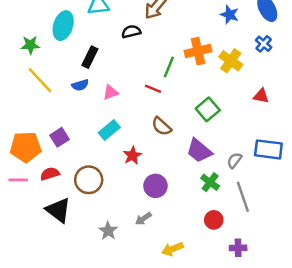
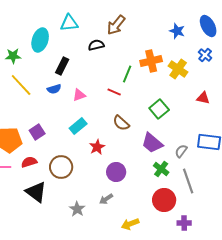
red circle: (214, 220) -> (164, 200), size x1.5

